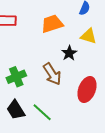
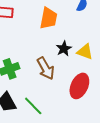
orange trapezoid: (52, 24) -> (49, 18), turned 115
yellow triangle: (89, 36) -> (85, 52), moved

